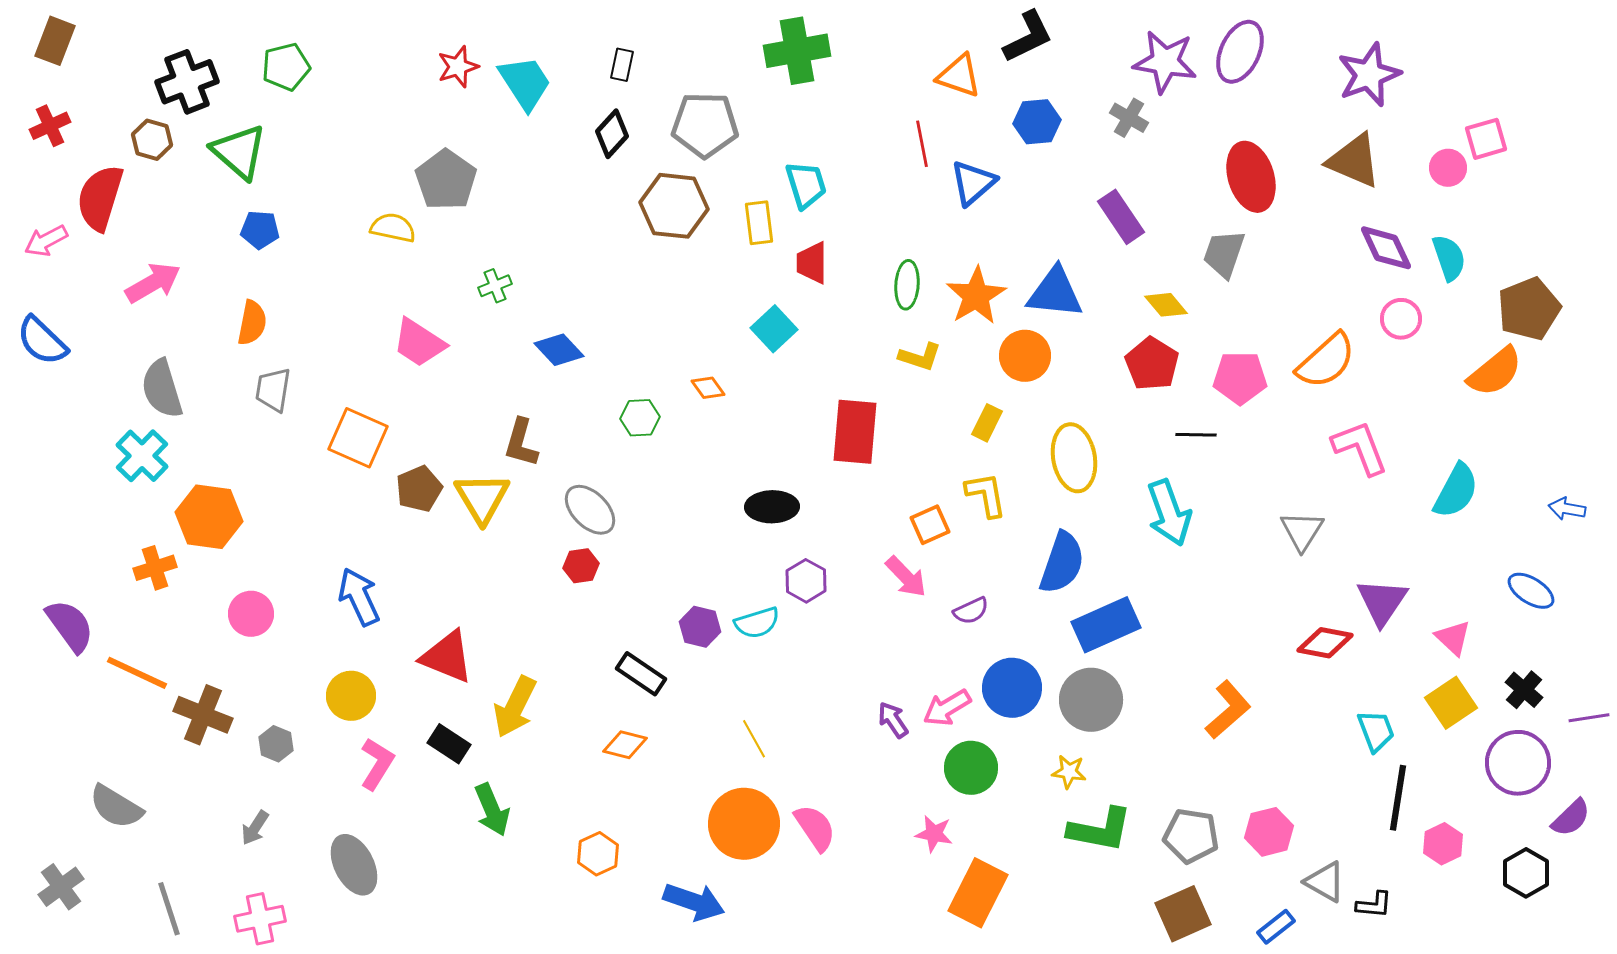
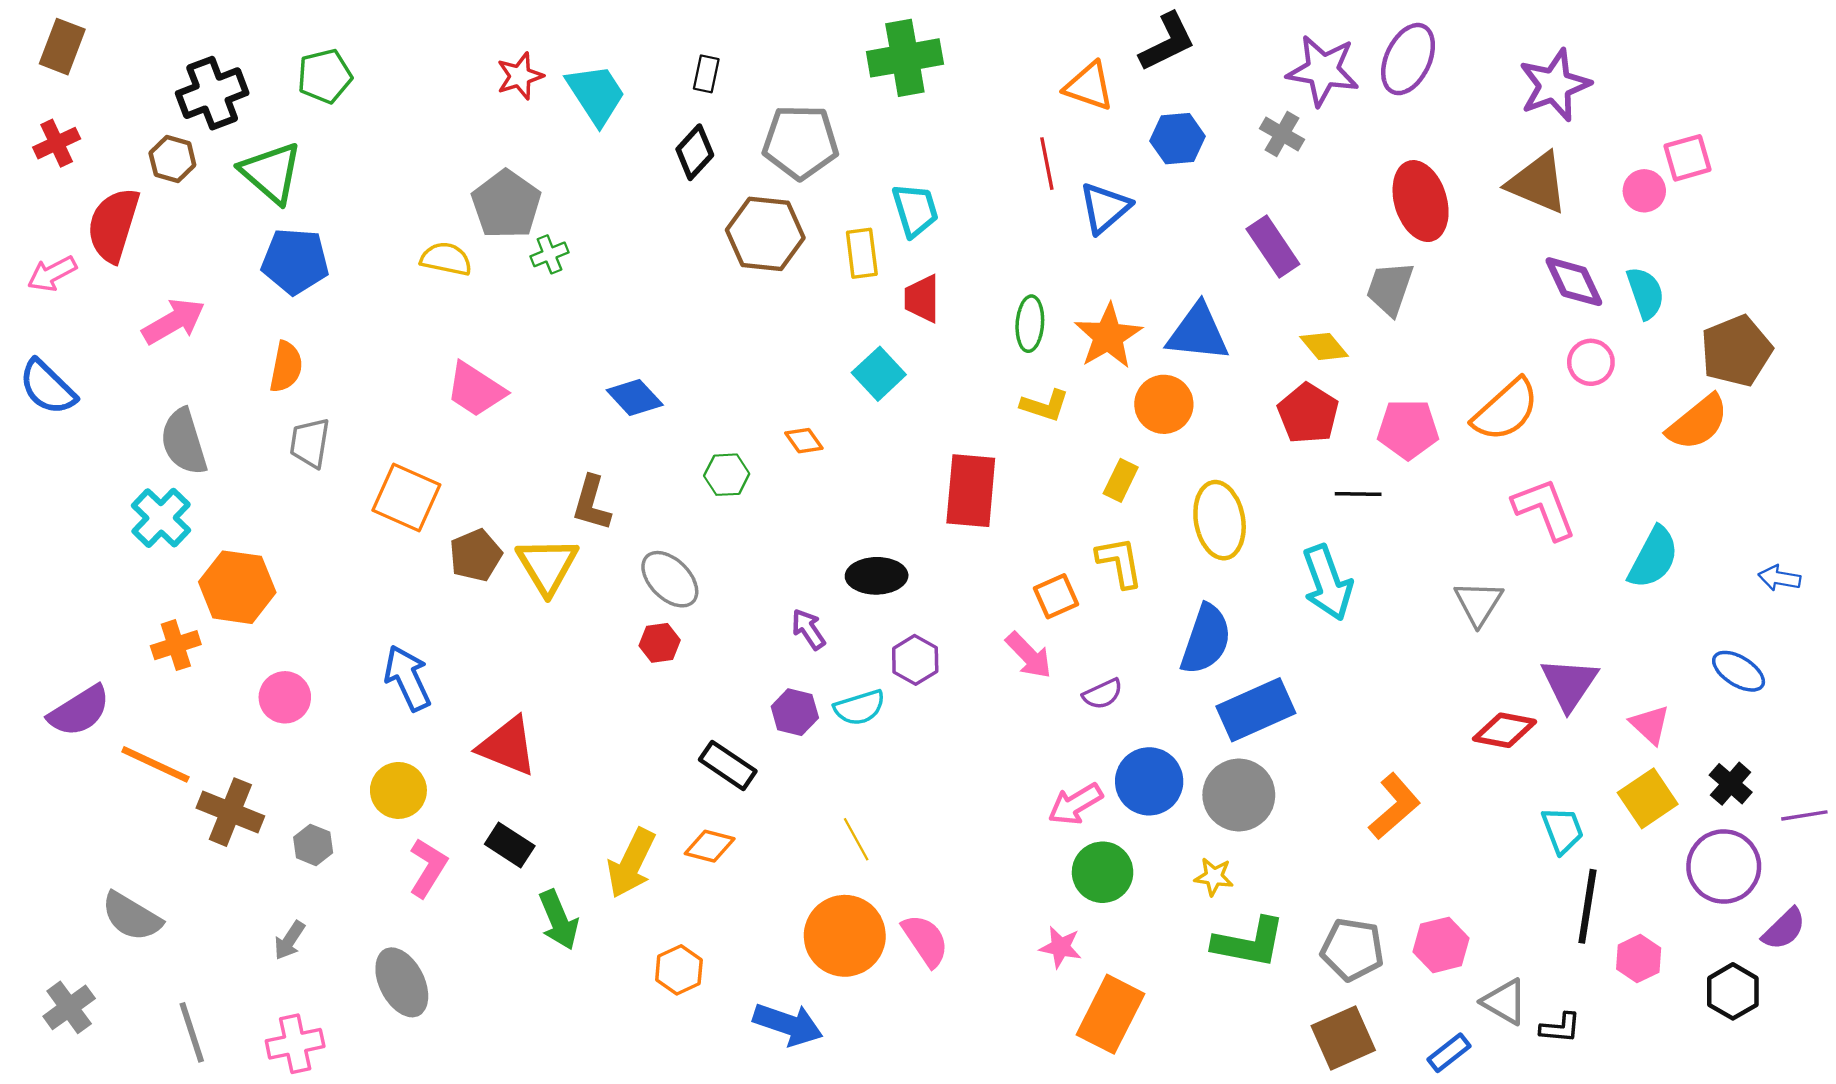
blue pentagon: (260, 230) -> (295, 261), size x1.5
green cross: (495, 286) -> (549, 254), moved
purple semicircle: (70, 626) -> (79, 711), turned 94
yellow arrow: (515, 707) -> (631, 863), moved
purple arrow: (893, 720) -> (808, 629), moved

